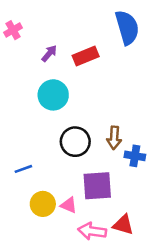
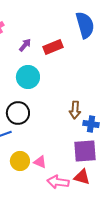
black circle: (75, 142) -> (18, 113), moved
purple square: (97, 186) -> (85, 151), moved

